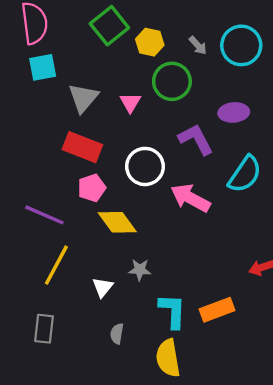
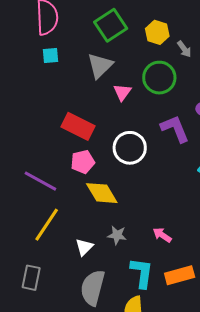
yellow hexagon: (150, 42) -> (157, 32), moved
cyan square: (43, 67) -> (51, 55), size x0.7
gray triangle: (83, 98) -> (100, 66), moved
pink arrow: (190, 198) -> (162, 235), moved, size x0.6
gray semicircle: (117, 334) -> (93, 288), size x2.0

